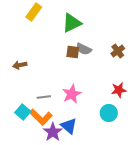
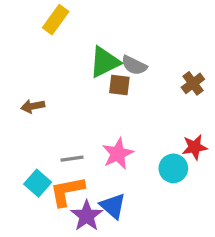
green triangle: (72, 23) -> (105, 62), moved
gray semicircle: (84, 49) -> (134, 65), moved
cyan circle: (109, 113) -> (173, 168), moved
orange L-shape: (41, 117) -> (67, 191), turned 125

